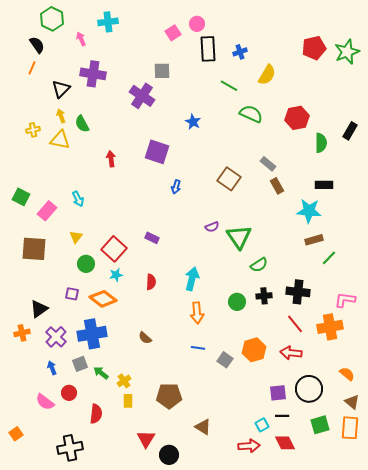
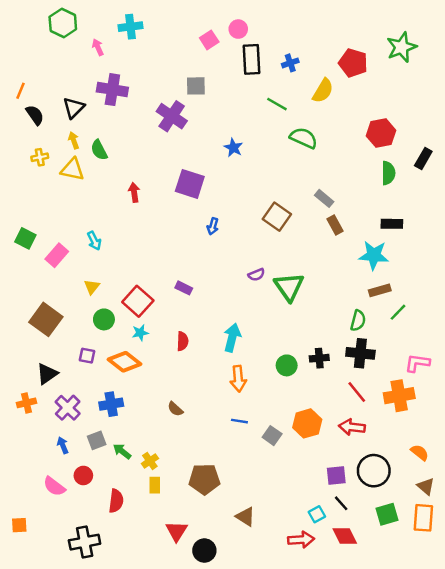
black semicircle: (37, 45) -> (35, 115), moved
red pentagon: (314, 48) -> (353, 63), moved, turned 30
green star: (347, 52) -> (402, 47), moved
orange line: (32, 68) -> (20, 91), moved
red hexagon: (297, 118) -> (381, 133), moved
brown square: (34, 249) -> (46, 319), moved, turned 32
green semicircle: (259, 265) -> (358, 321), moved, turned -42
blue cross: (92, 334) -> (111, 404), size x0.7
black line: (282, 416) -> (341, 503), turned 48
orange square: (16, 434) -> (19, 525), turned 32

